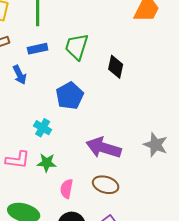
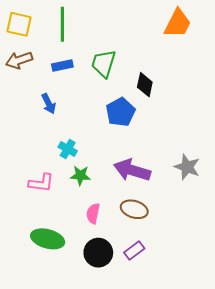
blue arrow: (20, 75) -> (49, 104), moved
blue pentagon: (70, 96) -> (121, 112), moved
green star: (47, 163) -> (80, 175), moved

